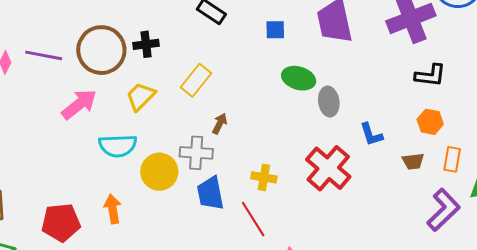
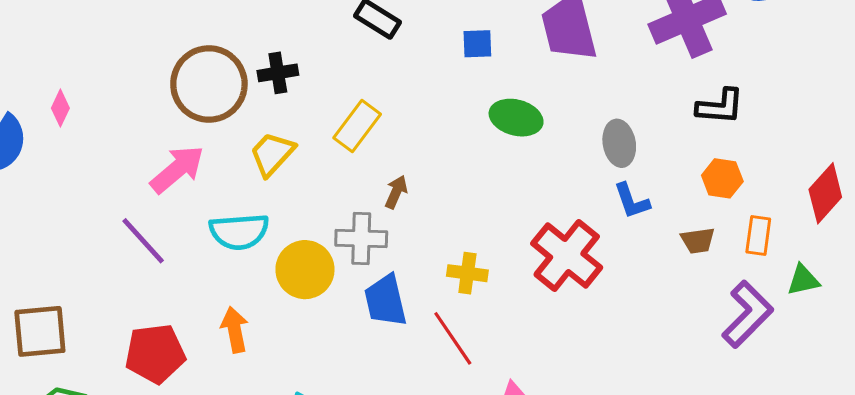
purple line: (44, 55) -> (143, 241), moved, turned 39
gray ellipse: (329, 102) -> (619, 143), moved

